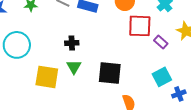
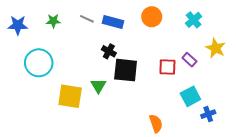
red square: (140, 26) -> (167, 67), moved, size x0.7
black cross: (72, 43) -> (109, 51), moved, turned 32
black square: (110, 73) -> (126, 70), moved

